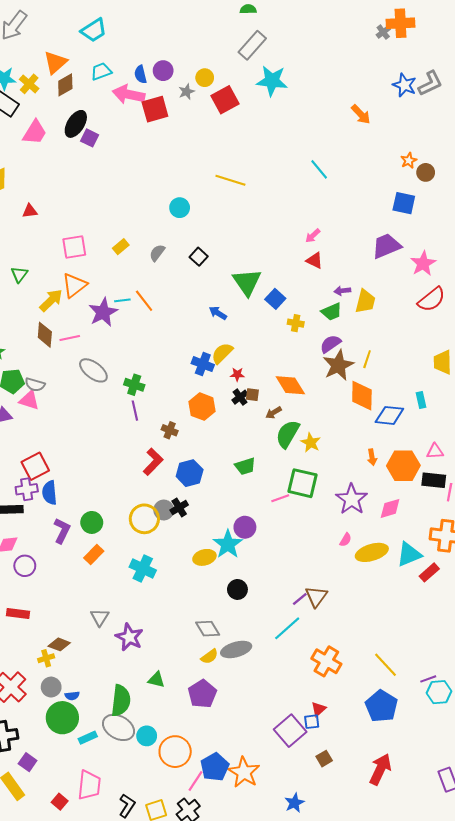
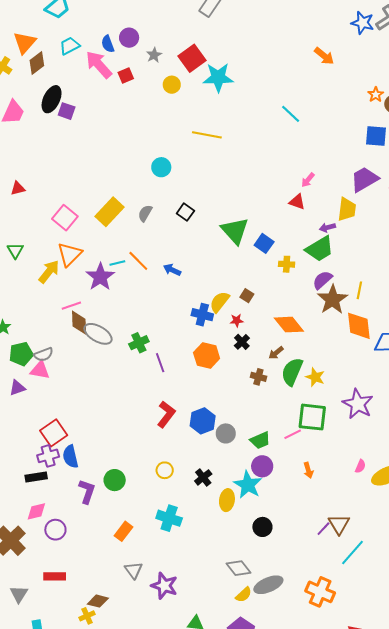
yellow circle: (205, 78) -> (172, 85), moved
cyan star: (272, 81) -> (218, 77), moved
pink arrow: (129, 94) -> (99, 65), turned 44
red square: (155, 109) -> (126, 76), size x0.6
pink arrow: (313, 236) -> (308, 180), moved
pink square: (74, 247) -> (65, 218), turned -35
yellow rectangle: (121, 247) -> (109, 212), size x1.8
yellow trapezoid: (365, 301) -> (347, 209), moved
green trapezoid: (332, 312) -> (320, 249), size x1.4
blue arrow: (218, 313) -> (172, 270), moved
brown diamond: (45, 335) -> (79, 323), moved
gray semicircle: (35, 385) -> (44, 354), turned -30
green cross: (134, 385) -> (139, 343), turned -36
brown square: (252, 395) -> (247, 296), moved, turned 32
purple line: (135, 411) -> (160, 363), moved
brown cross: (170, 430) -> (258, 377), moved
orange arrow: (372, 457) -> (308, 470), moved
green trapezoid: (245, 466) -> (260, 440), moved
purple star: (352, 499) -> (358, 404), moved
black cross: (179, 507) -> (203, 477), moved
gray circle: (164, 510) -> (226, 433), moved
yellow circle: (144, 519) -> (165, 470), size x0.6
orange rectangle: (94, 554) -> (124, 531), moved
yellow ellipse: (204, 557) -> (227, 500), turned -60
cyan line: (287, 628) -> (352, 553), moved
orange cross: (326, 661) -> (320, 592), moved

